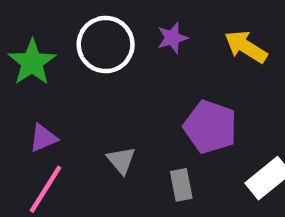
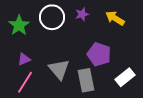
gray triangle: (121, 160) -> (59, 69), size x1.6
gray rectangle: (181, 185) -> (86, 80), size x1.6

